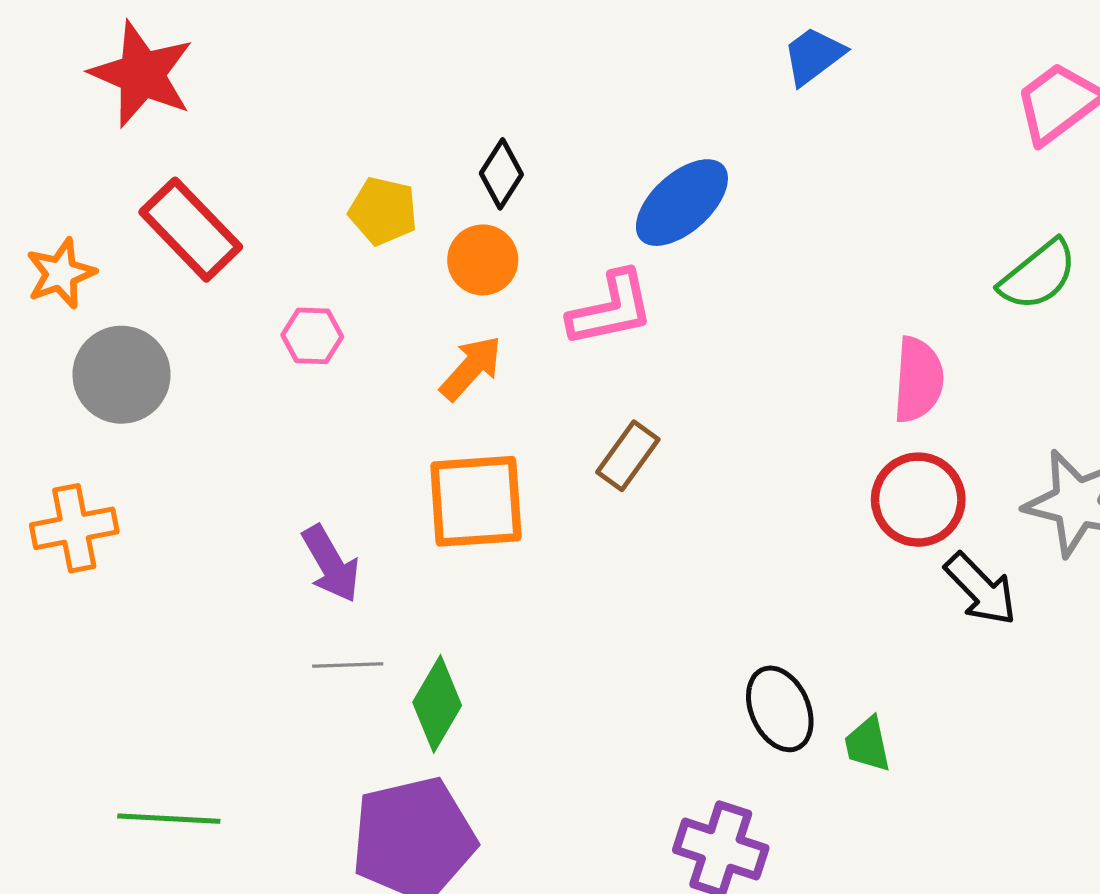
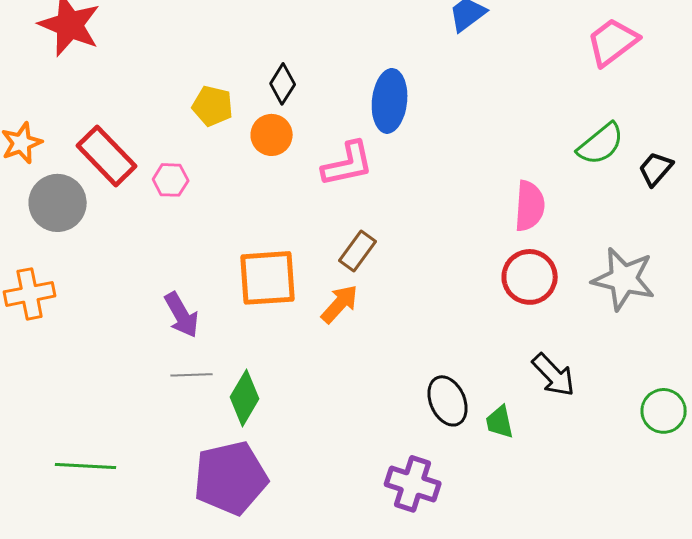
blue ellipse: (682, 203) -> (390, 101), turned -42
red rectangle: (191, 230) -> (107, 156), moved
orange arrow: (471, 368) -> (340, 304), moved
black arrow: (981, 589) -> (554, 375), moved

